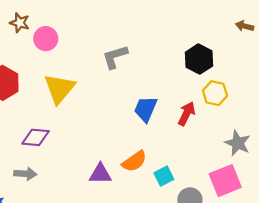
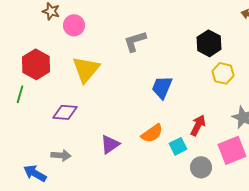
red arrow: (187, 114) -> (198, 125), moved
gray arrow: (25, 174) -> (61, 155), moved
purple triangle: (100, 174) -> (110, 144), moved, turned -35

